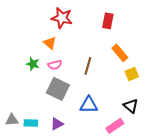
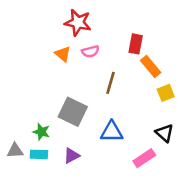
red rectangle: (108, 21) -> (136, 44), moved
green star: (33, 64) -> (41, 132), moved
pink semicircle: (55, 65) -> (90, 51), moved

